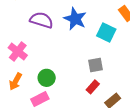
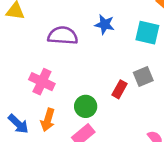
blue star: (75, 19) -> (105, 24), size x0.7
red rectangle: (93, 87) -> (119, 89), moved

